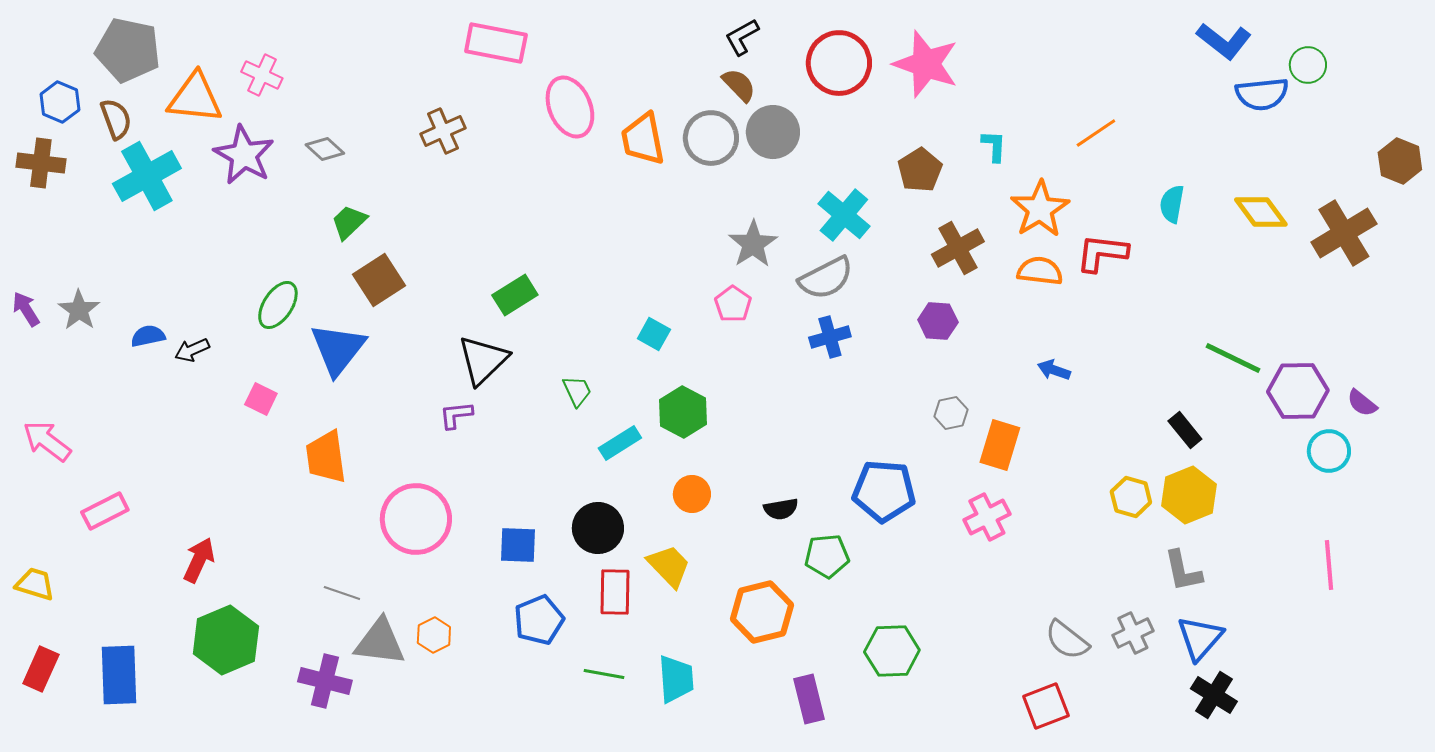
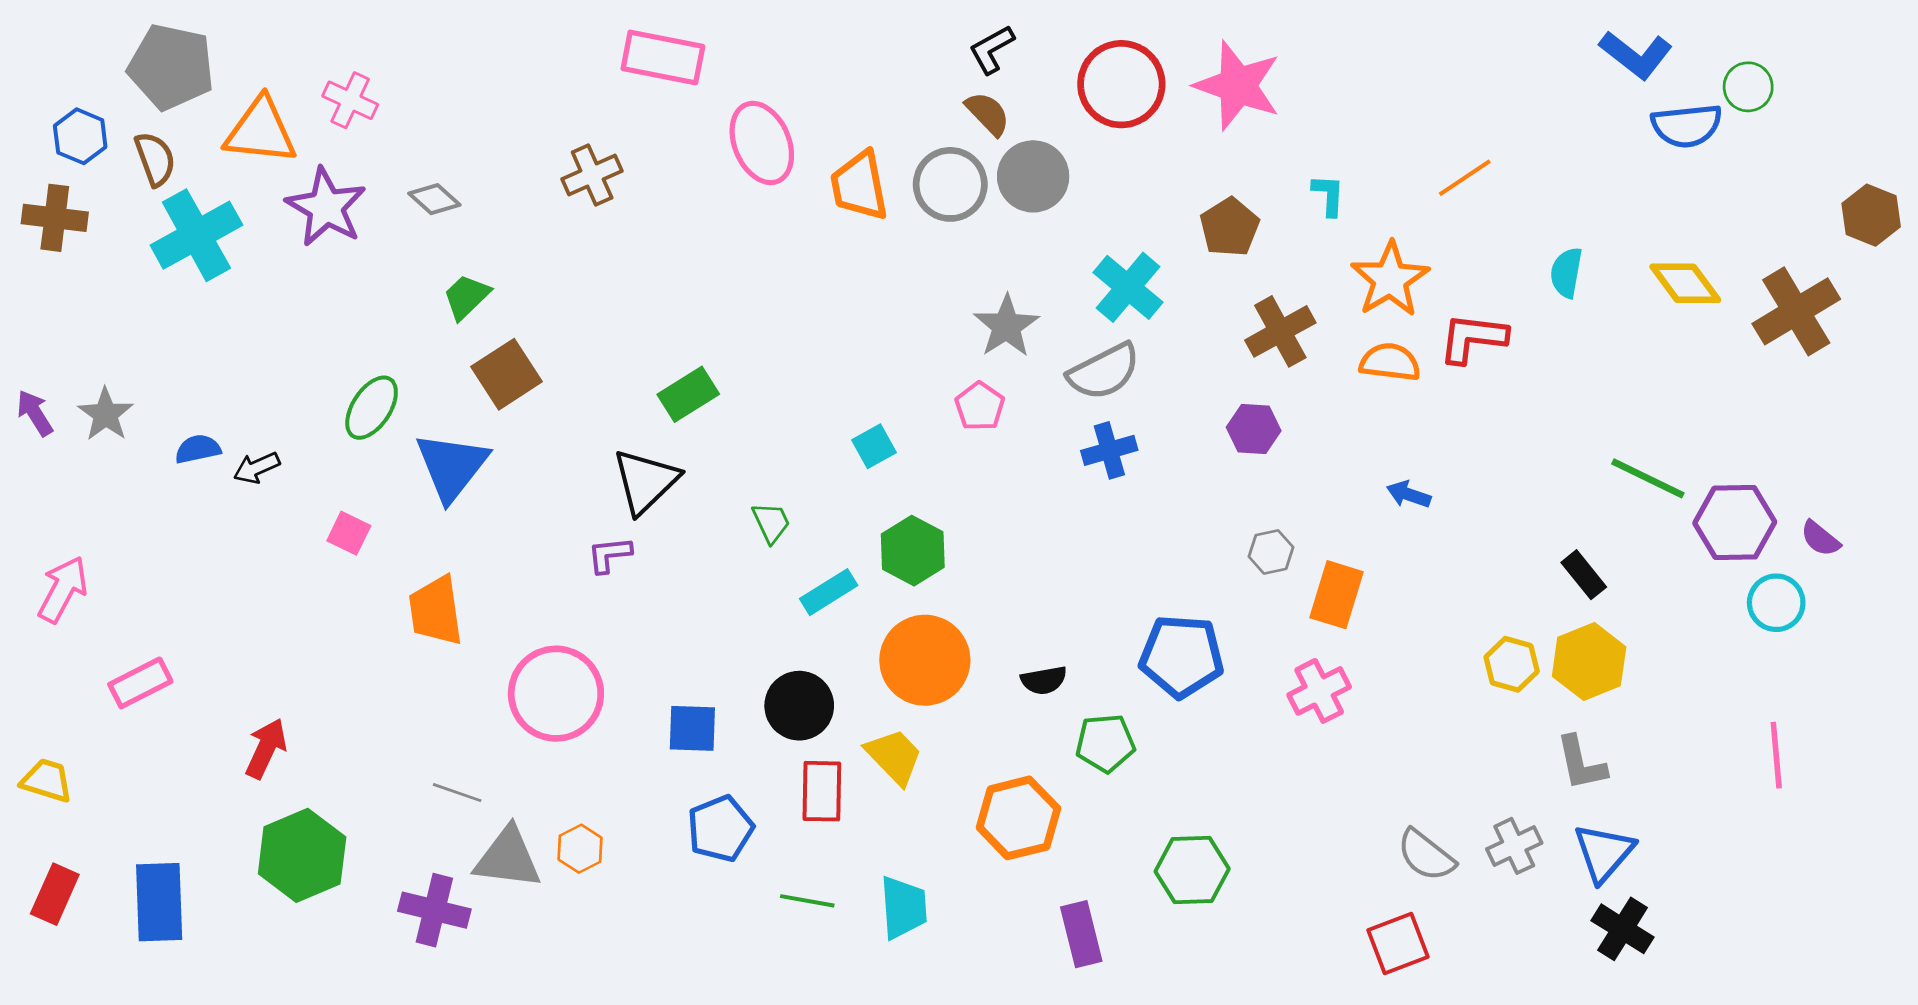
cyan square: (654, 334) -> (874, 446), turned 32
pink arrow: (47, 441) -> (63, 589), turned 81
orange circle: (692, 494) -> (925, 660), size x1.8

